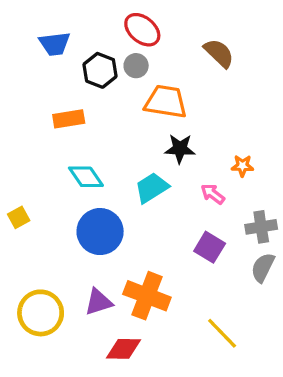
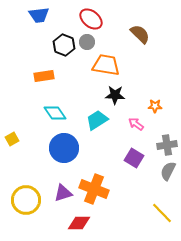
blue trapezoid: (55, 44) -> (39, 15), moved
yellow line: (222, 333) -> (162, 213), moved

